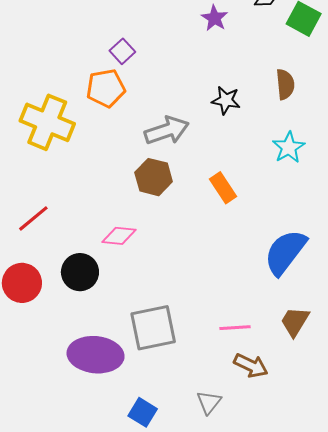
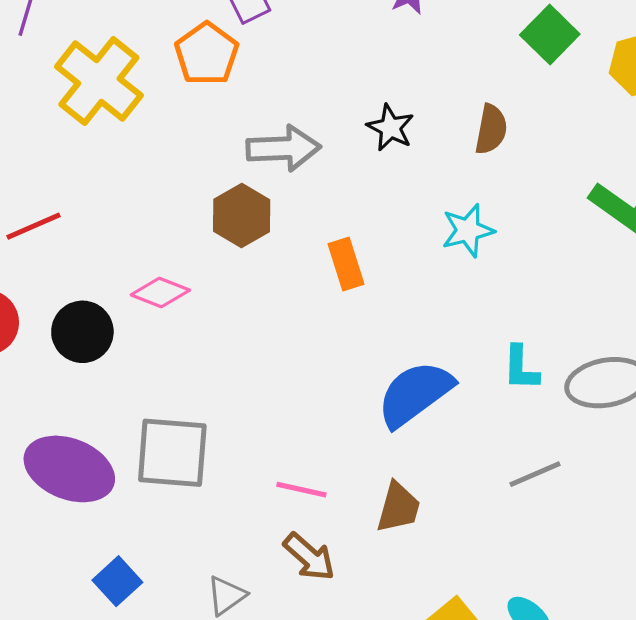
orange pentagon: (106, 88) -> (207, 54), turned 30
brown trapezoid: (295, 322) -> (398, 507), turned 148

